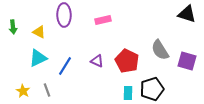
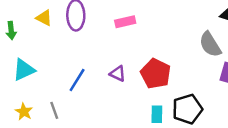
yellow triangle: (39, 32) -> (44, 18), moved
gray semicircle: (160, 50) -> (210, 44), moved
cyan triangle: (38, 58) -> (24, 70), moved

